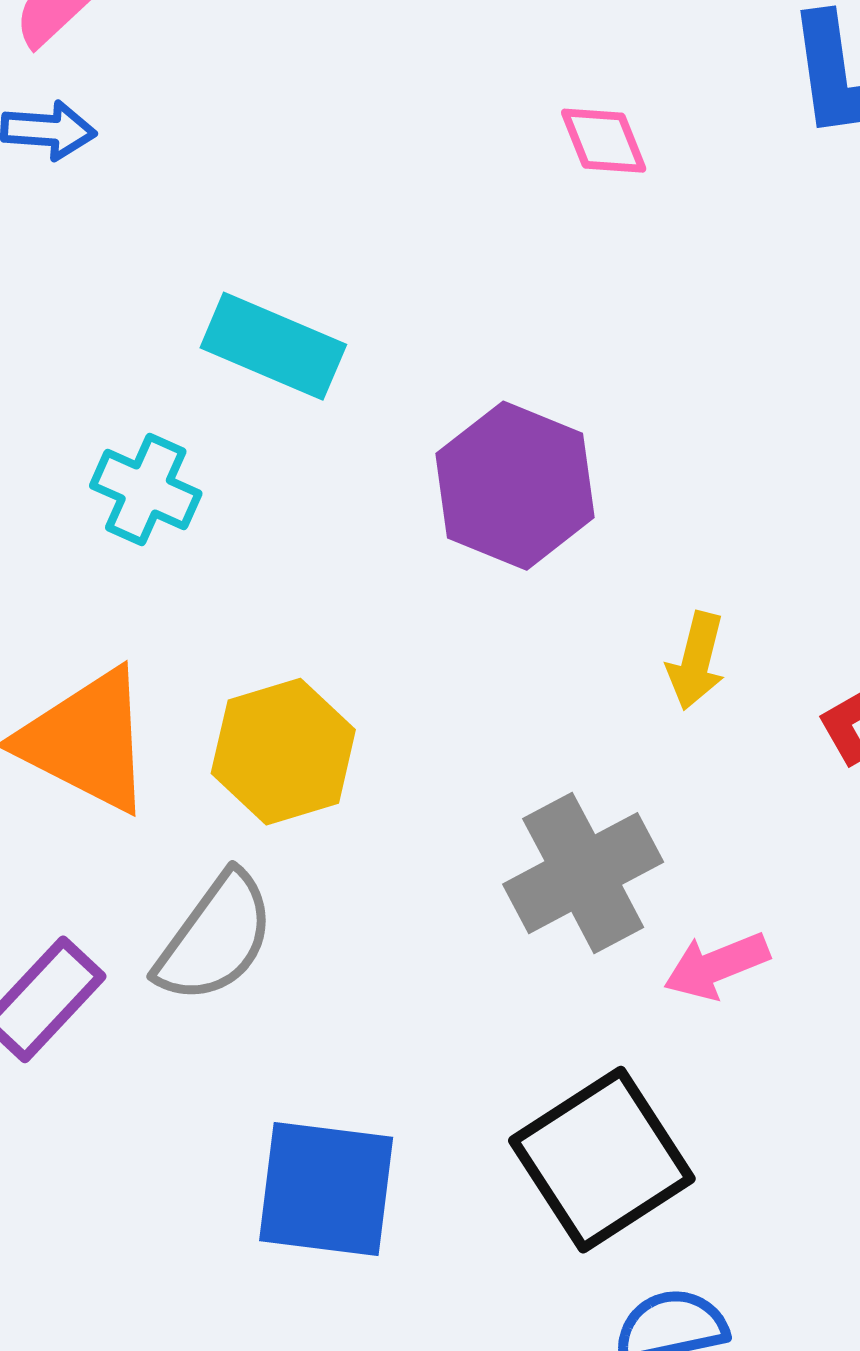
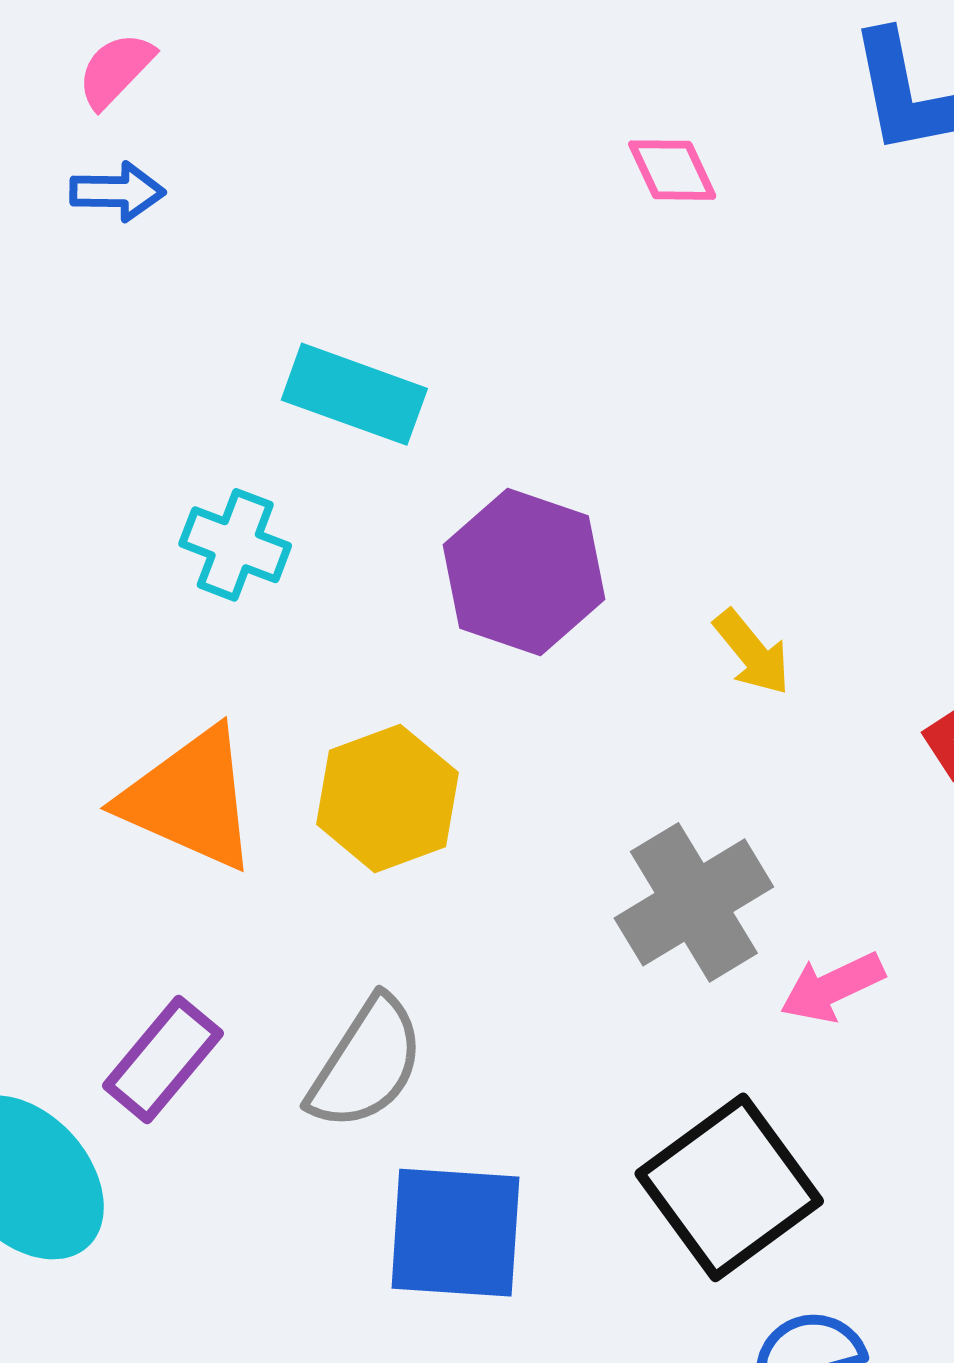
purple hexagon: (515, 486) -> (524, 572), moved
yellow arrow: (696, 661) -> (752, 652), moved, turned -50
gray semicircle: (215, 938) -> (366, 1064), moved

